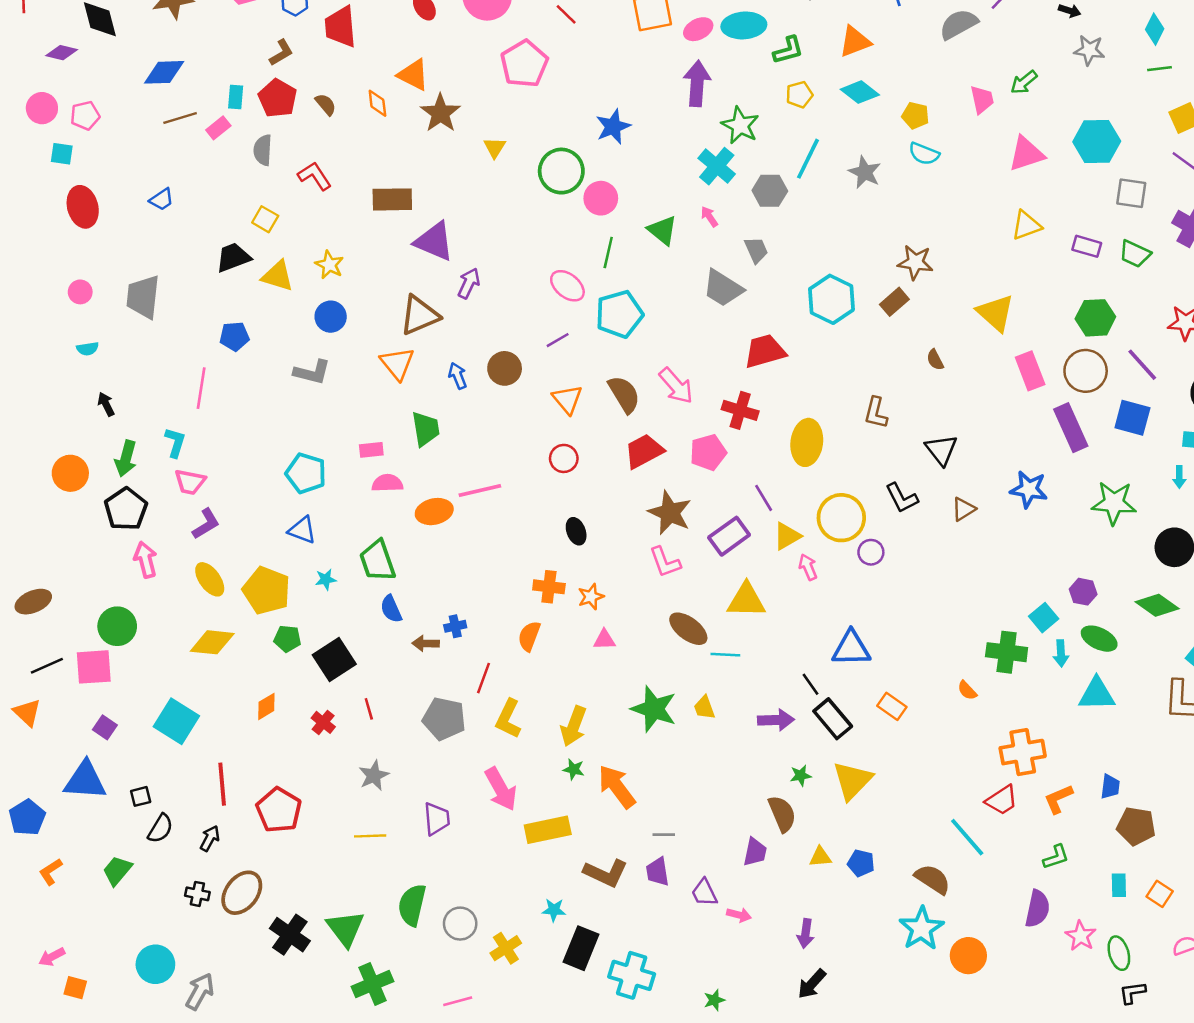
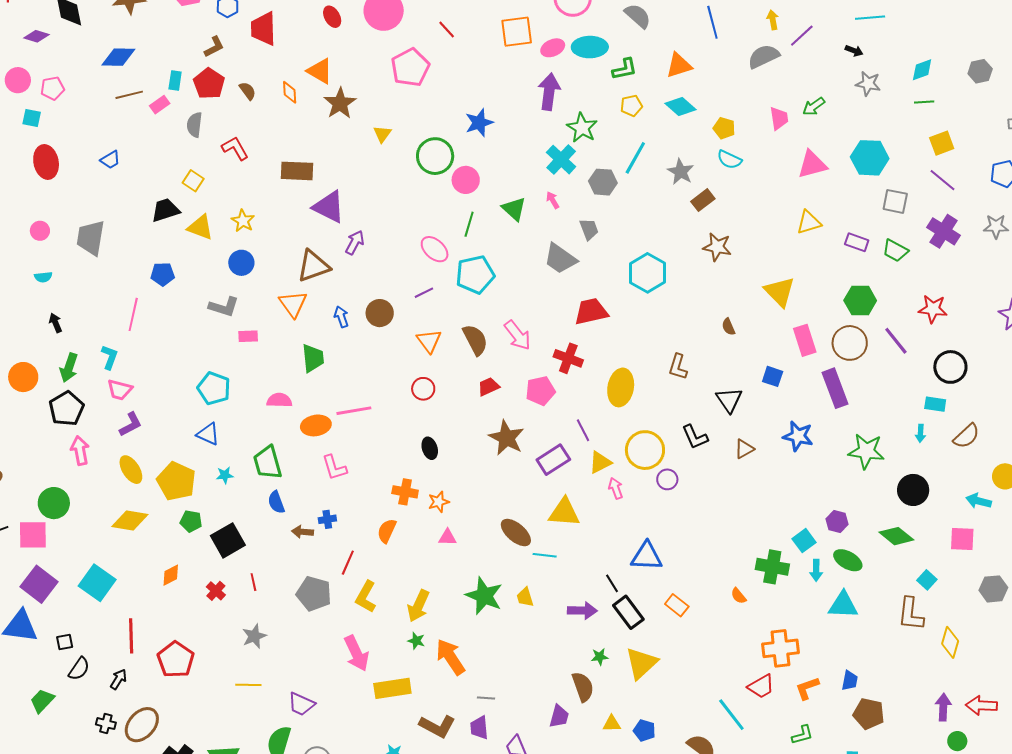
cyan diamond: (1155, 29) -> (922, 70), turned 40
brown rectangle: (894, 302) -> (703, 200), moved
blue square: (1132, 418) -> (773, 376), moved, size x0.7
pink rectangle: (371, 450) -> (248, 336), moved
red trapezoid: (644, 451) -> (488, 387), size x0.7
pink L-shape: (665, 562) -> (334, 468), moved
purple square: (105, 727) -> (39, 584), size x1.8
purple trapezoid: (437, 819) -> (301, 704), moved, turned 116

